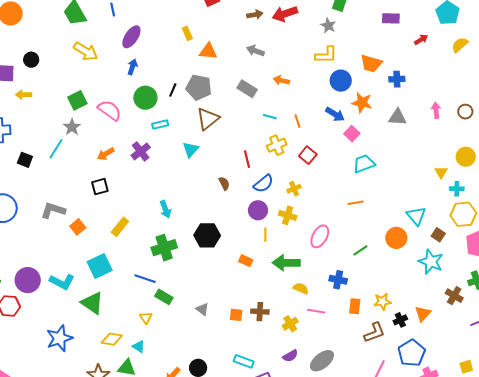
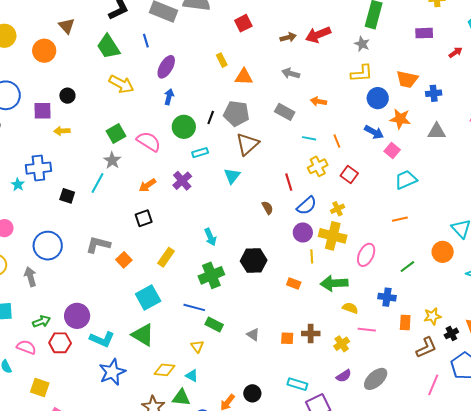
yellow cross: (288, 215) -> (333, 236), size x1.5
cyan L-shape: (62, 282) -> (102, 339), moved

